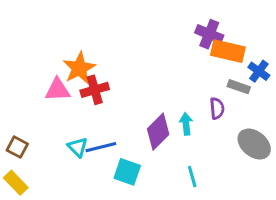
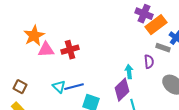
orange rectangle: (228, 51) -> (156, 25), turned -50
orange star: (79, 68) -> (34, 36), moved
purple diamond: (158, 132) -> (122, 90), moved

